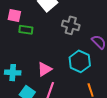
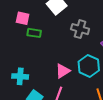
pink triangle: (45, 69) -> (63, 71), moved

